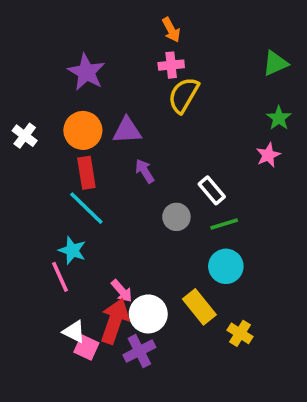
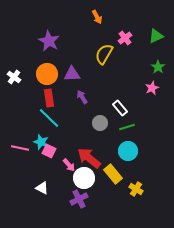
pink cross: (171, 65) -> (125, 38), moved, turned -32
pink line: (60, 277) -> (20, 148), moved, turned -54
red arrow: (115, 321) -> (89, 158), moved, turned -70
pink square: (86, 348) -> (49, 151), moved

